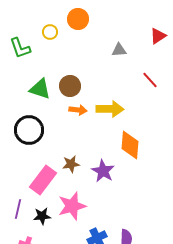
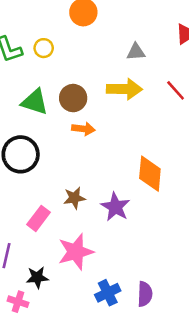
yellow circle: (50, 32) -> (44, 48), moved
yellow arrow: (110, 109) -> (124, 89), moved
pink rectangle: (43, 180) -> (39, 218), size x0.7
black star: (42, 216) -> (37, 277), moved

